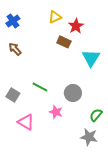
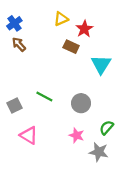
brown arrow: (15, 49) -> (19, 44), moved
gray square: (13, 95) -> (14, 105), turned 32
pink star: (56, 112) -> (77, 135), moved

